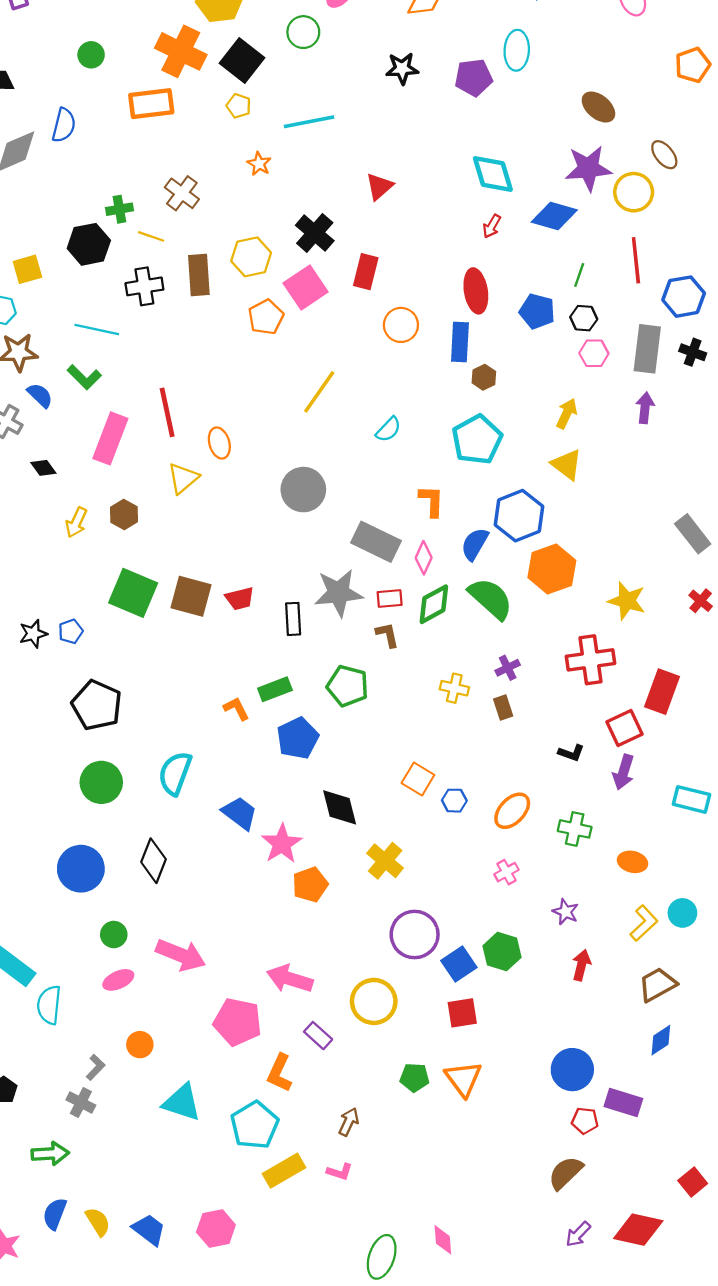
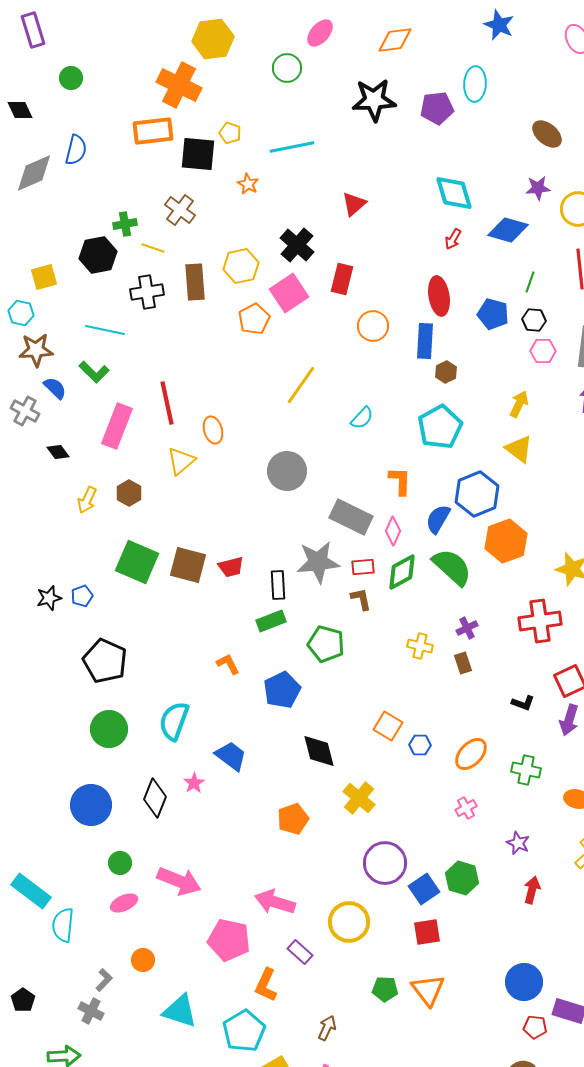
green circle: (91, 55) -> (71, 78), moved
black square: (242, 60) -> (198, 154), moved, turned -33
black star: (402, 68) -> (374, 100), size x1.5
purple star: (588, 168) -> (538, 188), size x0.6
green rectangle: (275, 689) -> (271, 621), moved
pink star: (282, 844) -> (194, 783), moved, size x0.6

